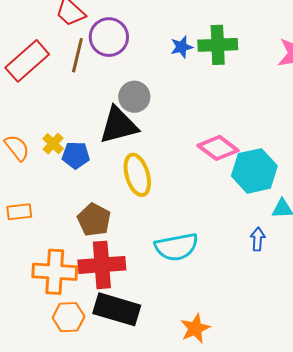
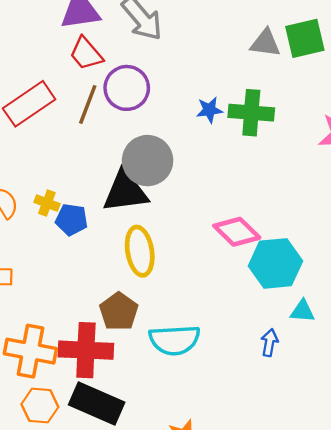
gray circle: (134, 97) -> (148, 161), size x1.4
yellow cross: (53, 144) -> (47, 203), turned -30
brown pentagon: (94, 220) -> (119, 312), moved

